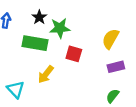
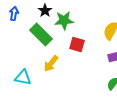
green rectangle: (35, 43) -> (41, 35), turned 35
cyan triangle: (16, 89) -> (23, 78), turned -36

